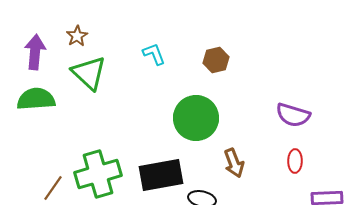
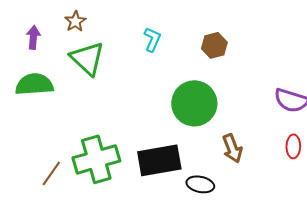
purple arrow: (35, 52) -> (33, 37), size x0.7
cyan L-shape: (154, 54) -> (152, 39), turned 45

